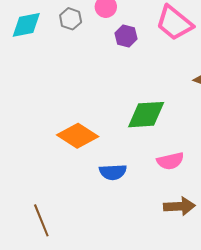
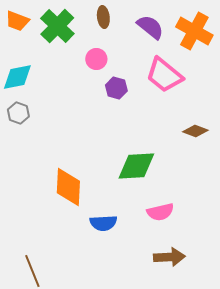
gray hexagon: (71, 19) -> (18, 113), moved
orange diamond: (78, 136) -> (68, 187), turned 60

